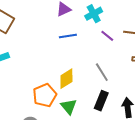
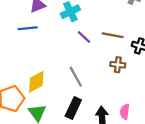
blue line: (68, 36) -> (28, 28), moved

